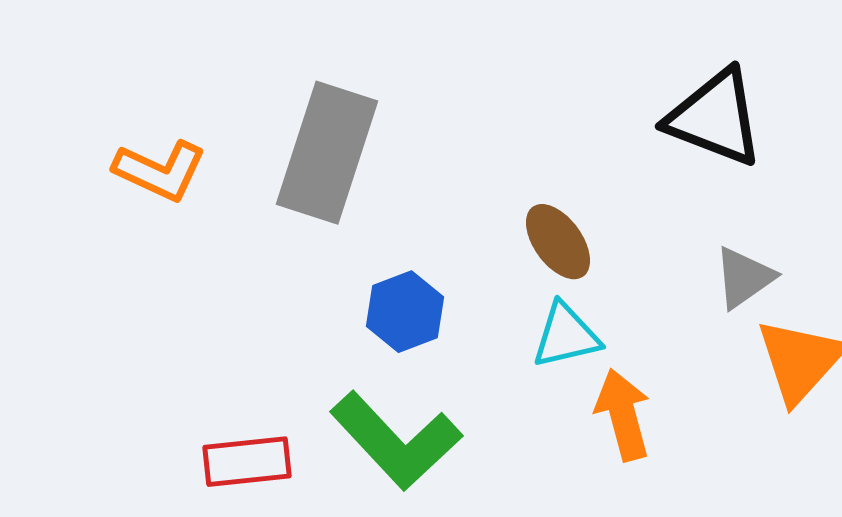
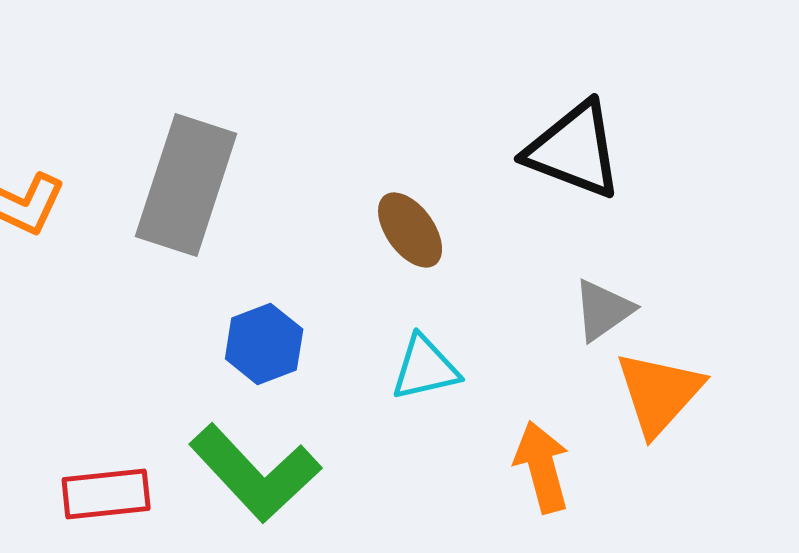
brown ellipse: (558, 242) -> (410, 230), moved
orange arrow: (623, 415) -> (542, 467), moved

